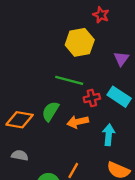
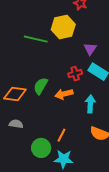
purple triangle: (121, 59) -> (90, 49), moved
green line: (69, 80) -> (36, 39), moved

